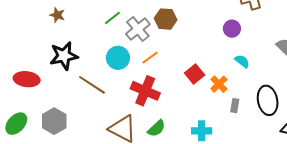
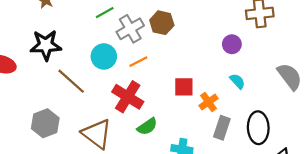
red square: (195, 74) -> (184, 87), turned 30
gray rectangle: (235, 106) -> (222, 128), size x1.5
gray hexagon: (54, 121) -> (45, 123), moved
green semicircle: (157, 128) -> (147, 127), moved

